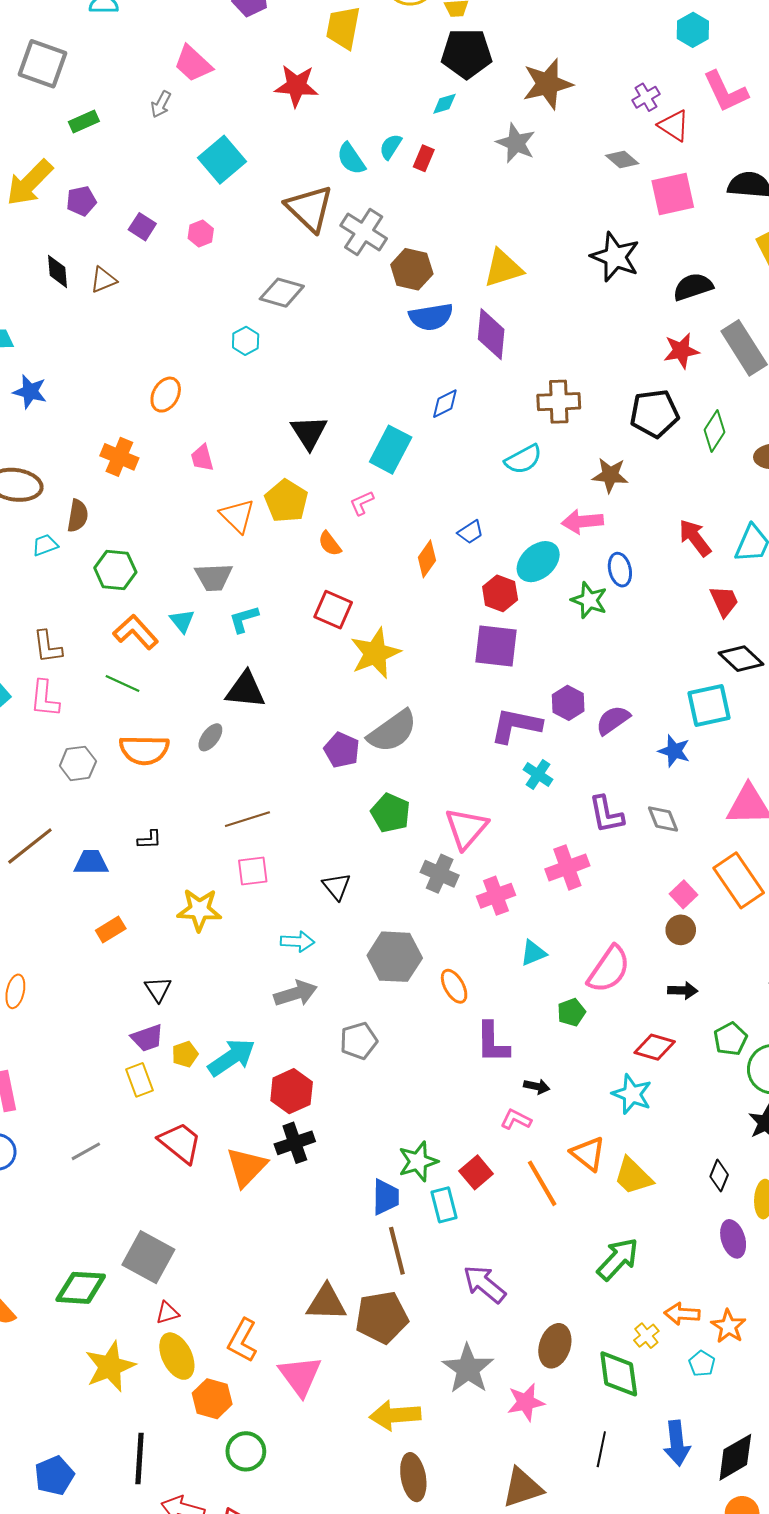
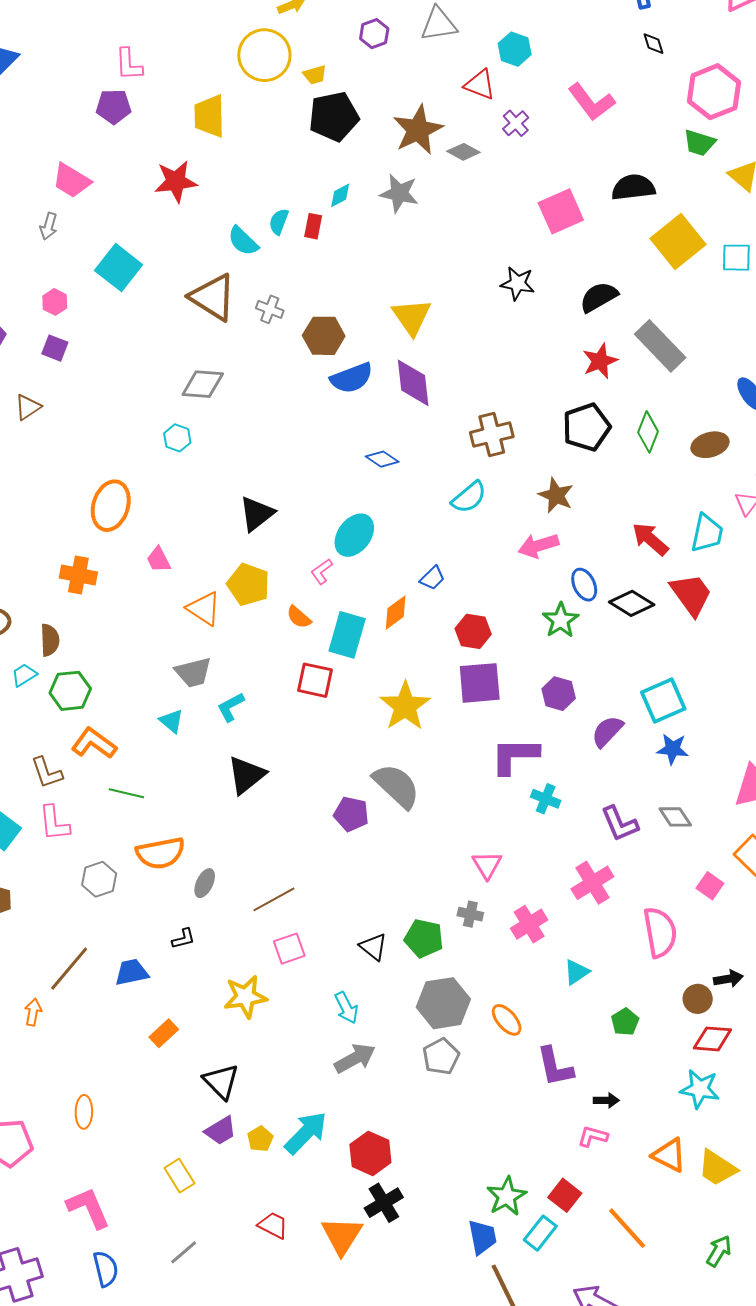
cyan hexagon: (693, 30) -> (515, 49), moved
cyan diamond: (444, 104) -> (340, 195), moved
red triangle: (674, 126) -> (480, 85), moved
gray diamond: (622, 160) -> (463, 152), moved
gray cross: (364, 232) -> (270, 309), size x0.6
pink hexagon: (201, 234) -> (55, 302), moved
black star: (615, 257) -> (518, 283), size x0.7
yellow triangle: (503, 268) -> (412, 317), turned -36
orange ellipse: (166, 395) -> (111, 506), size x1.4
blue diamond: (445, 404) -> (382, 459), turned 72
black triangle: (309, 432) -> (257, 514), turned 36
cyan rectangle: (391, 450) -> (347, 635), moved
brown star: (610, 475) -> (556, 495), turned 30
orange diamond: (427, 559) -> (396, 613), turned 30
cyan ellipse: (538, 562) -> (354, 535), moved
green hexagon: (115, 570) -> (70, 691), moved
green star: (589, 600) -> (561, 620), turned 30
red trapezoid: (724, 601) -> (691, 594), size x1.4
orange L-shape: (136, 632) -> (94, 743), moved
yellow star: (375, 653) -> (405, 706), moved
black diamond: (741, 659) -> (632, 603), moved
black triangle: (245, 690) -> (246, 775), turned -33
purple hexagon: (568, 703) -> (559, 694), moved
cyan square: (709, 705) -> (663, 701), moved
gray semicircle: (392, 731) -> (396, 786), turned -90
gray ellipse: (210, 737) -> (205, 883), moved
green pentagon: (391, 813) -> (424, 938), moved
pink triangle: (466, 828) -> (487, 865), size x0.7
gray cross: (440, 874) -> (470, 914), size x0.7
brown circle: (681, 930) -> (698, 999), moved
cyan arrow: (297, 942) -> (346, 1008), turned 72
pink semicircle: (609, 969) -> (660, 932), moved, turned -33
black triangle: (158, 989) -> (221, 1081), size x1.4
gray pentagon: (359, 1041) -> (441, 1056), moved
yellow rectangle: (140, 1080) -> (179, 1176), moved
red trapezoid: (180, 1143) -> (273, 1225), size x0.7
orange line: (542, 1183) -> (627, 1228), moved
cyan rectangle: (444, 1205) -> (540, 1233), turned 64
green arrow: (618, 1259) -> (719, 1251), size x0.7

